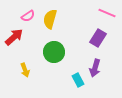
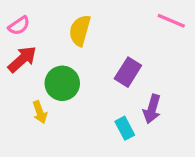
pink semicircle: (28, 16) -> (19, 26), moved
purple rectangle: (98, 38) -> (128, 72), moved
green circle: (54, 52) -> (62, 83), moved

